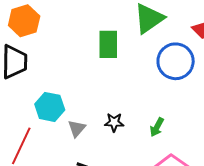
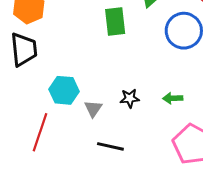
green arrow: (157, 127) -> (173, 98), turned 66

